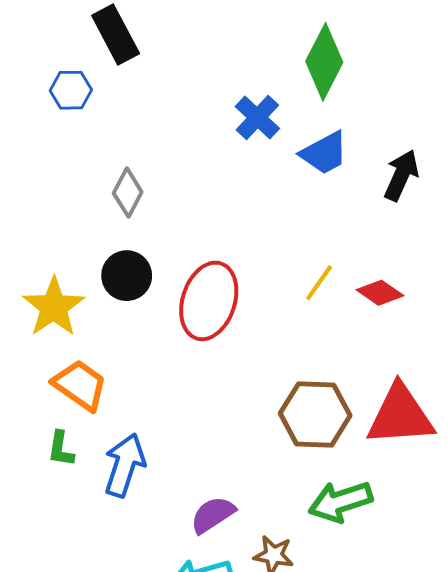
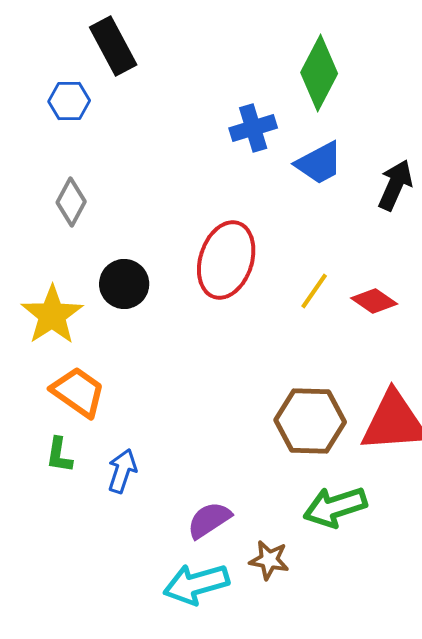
blue cross: (257, 118) -> (253, 128), turned 30
gray diamond: (128, 193) -> (71, 202), moved
red ellipse: (209, 301) -> (226, 260), moved
blue arrow: (125, 465) -> (122, 471), size x0.7

